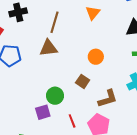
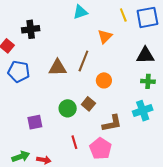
brown line: (55, 22) -> (83, 61), moved
green circle: (55, 96) -> (68, 108), moved
purple square: (43, 112) -> (35, 122), moved

